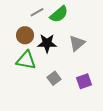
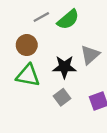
black star: (47, 43) -> (64, 67), moved

